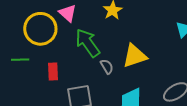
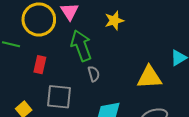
yellow triangle: (135, 56) -> (149, 77), moved

